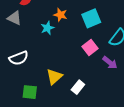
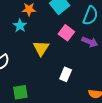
yellow triangle: (54, 77) -> (41, 48), moved

